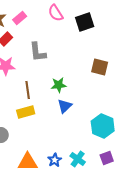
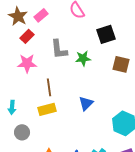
black square: (85, 22) -> (106, 34), moved
green star: (59, 85) -> (83, 58), moved

